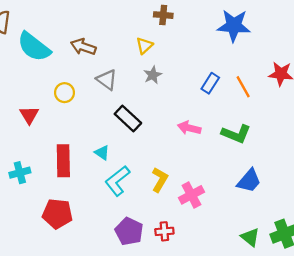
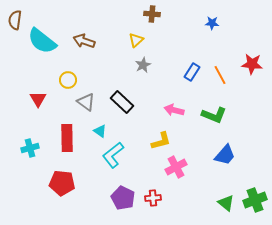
blue star: (234, 26) -> (212, 23), size x0.5
gray triangle: (107, 80) -> (86, 102), moved
yellow L-shape: (160, 180) -> (161, 141), moved, turned 45

